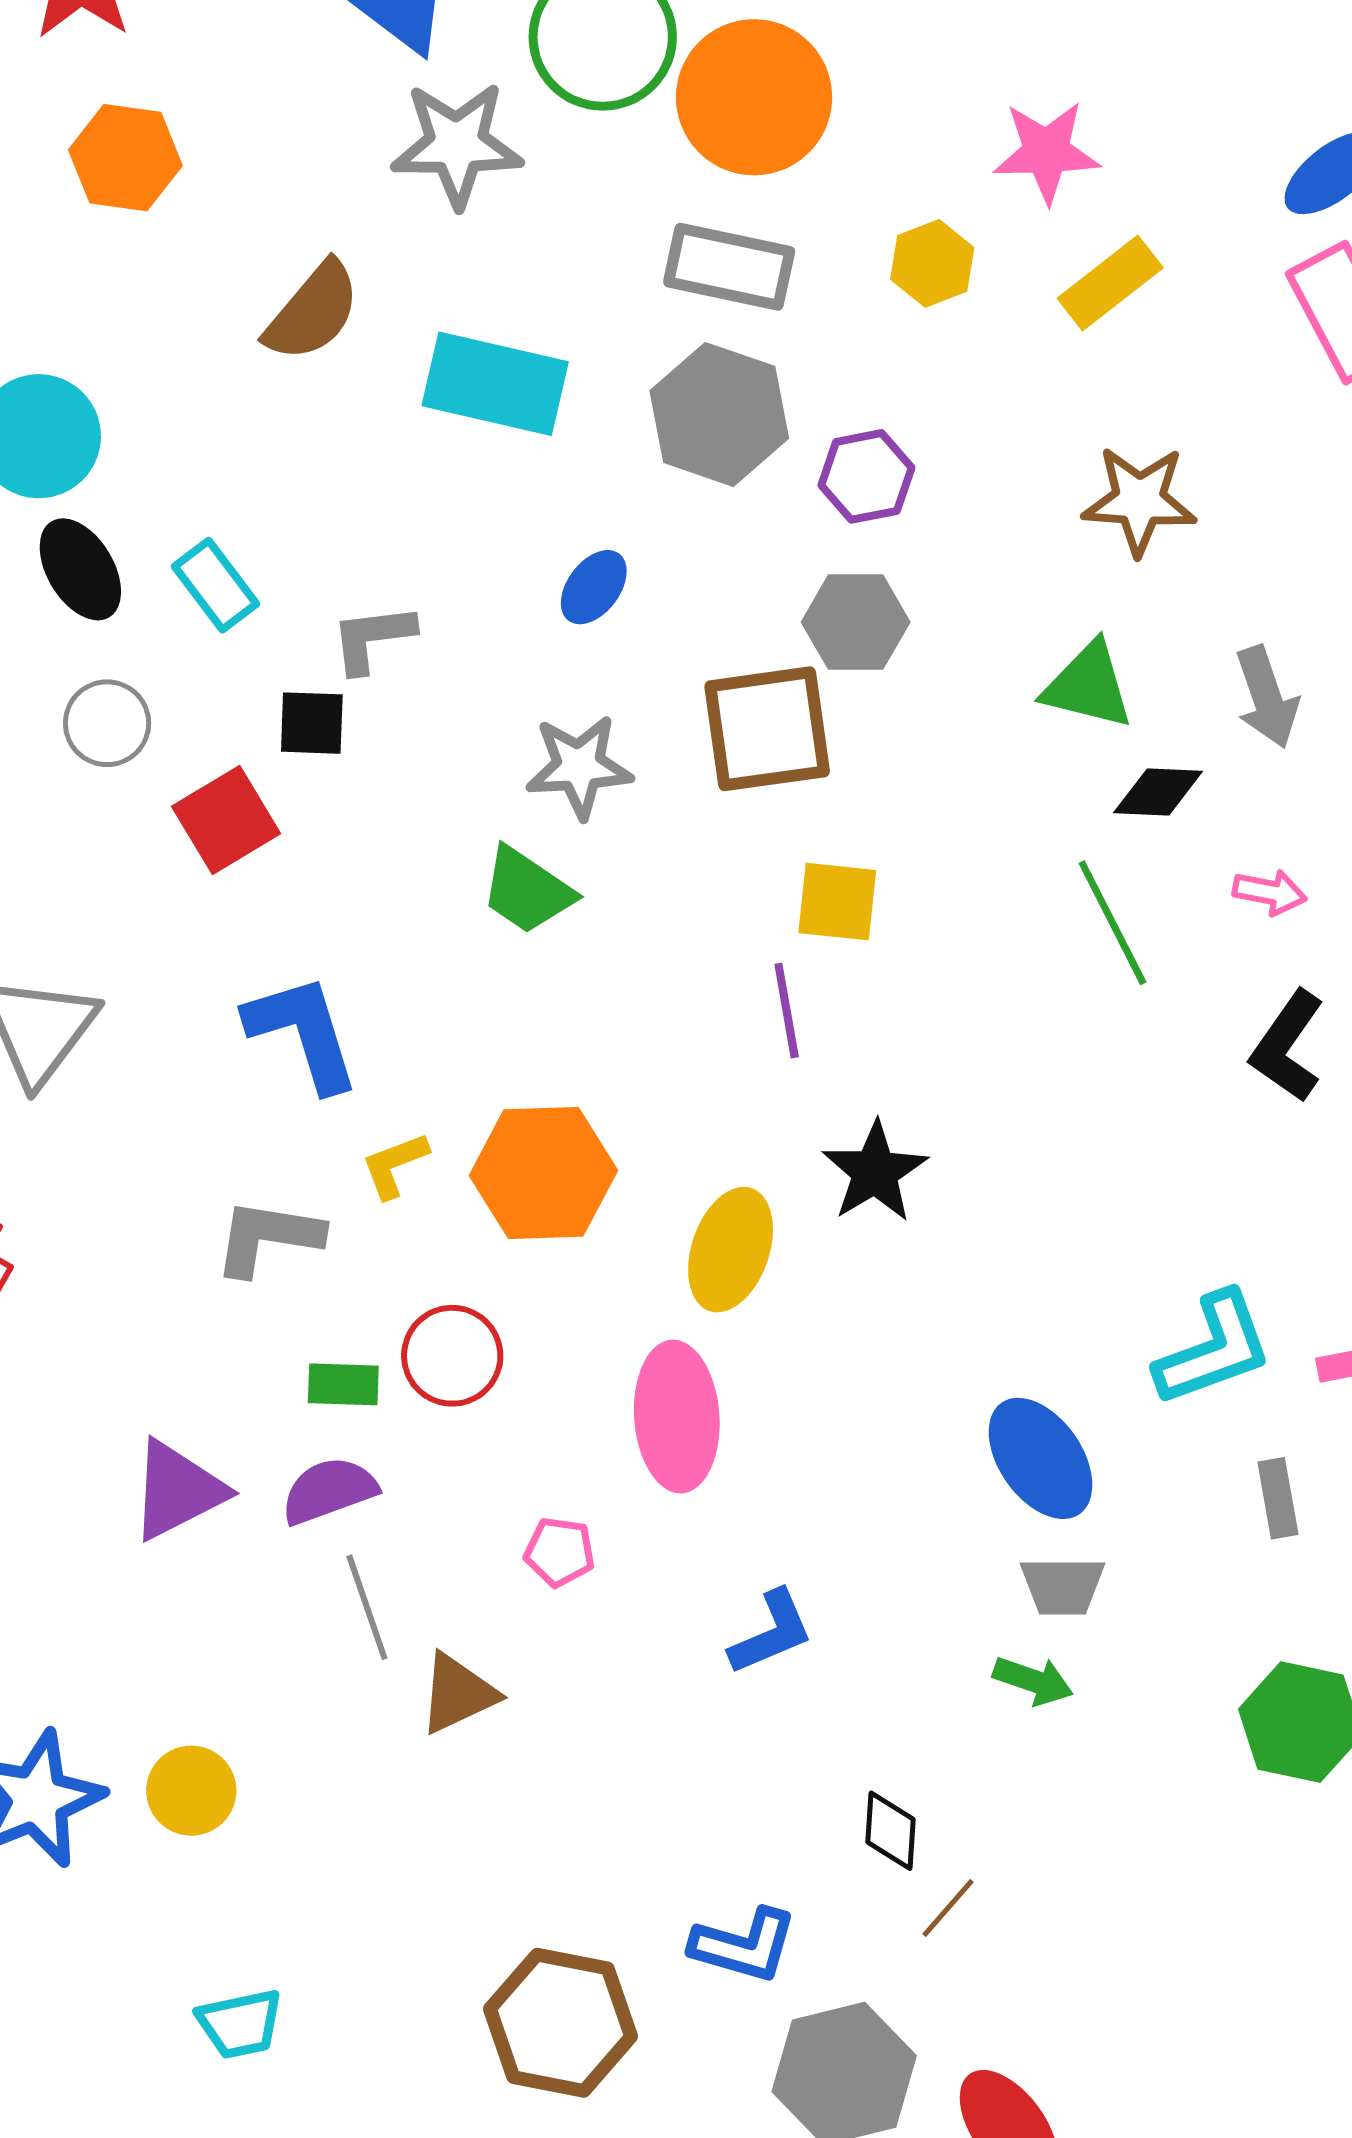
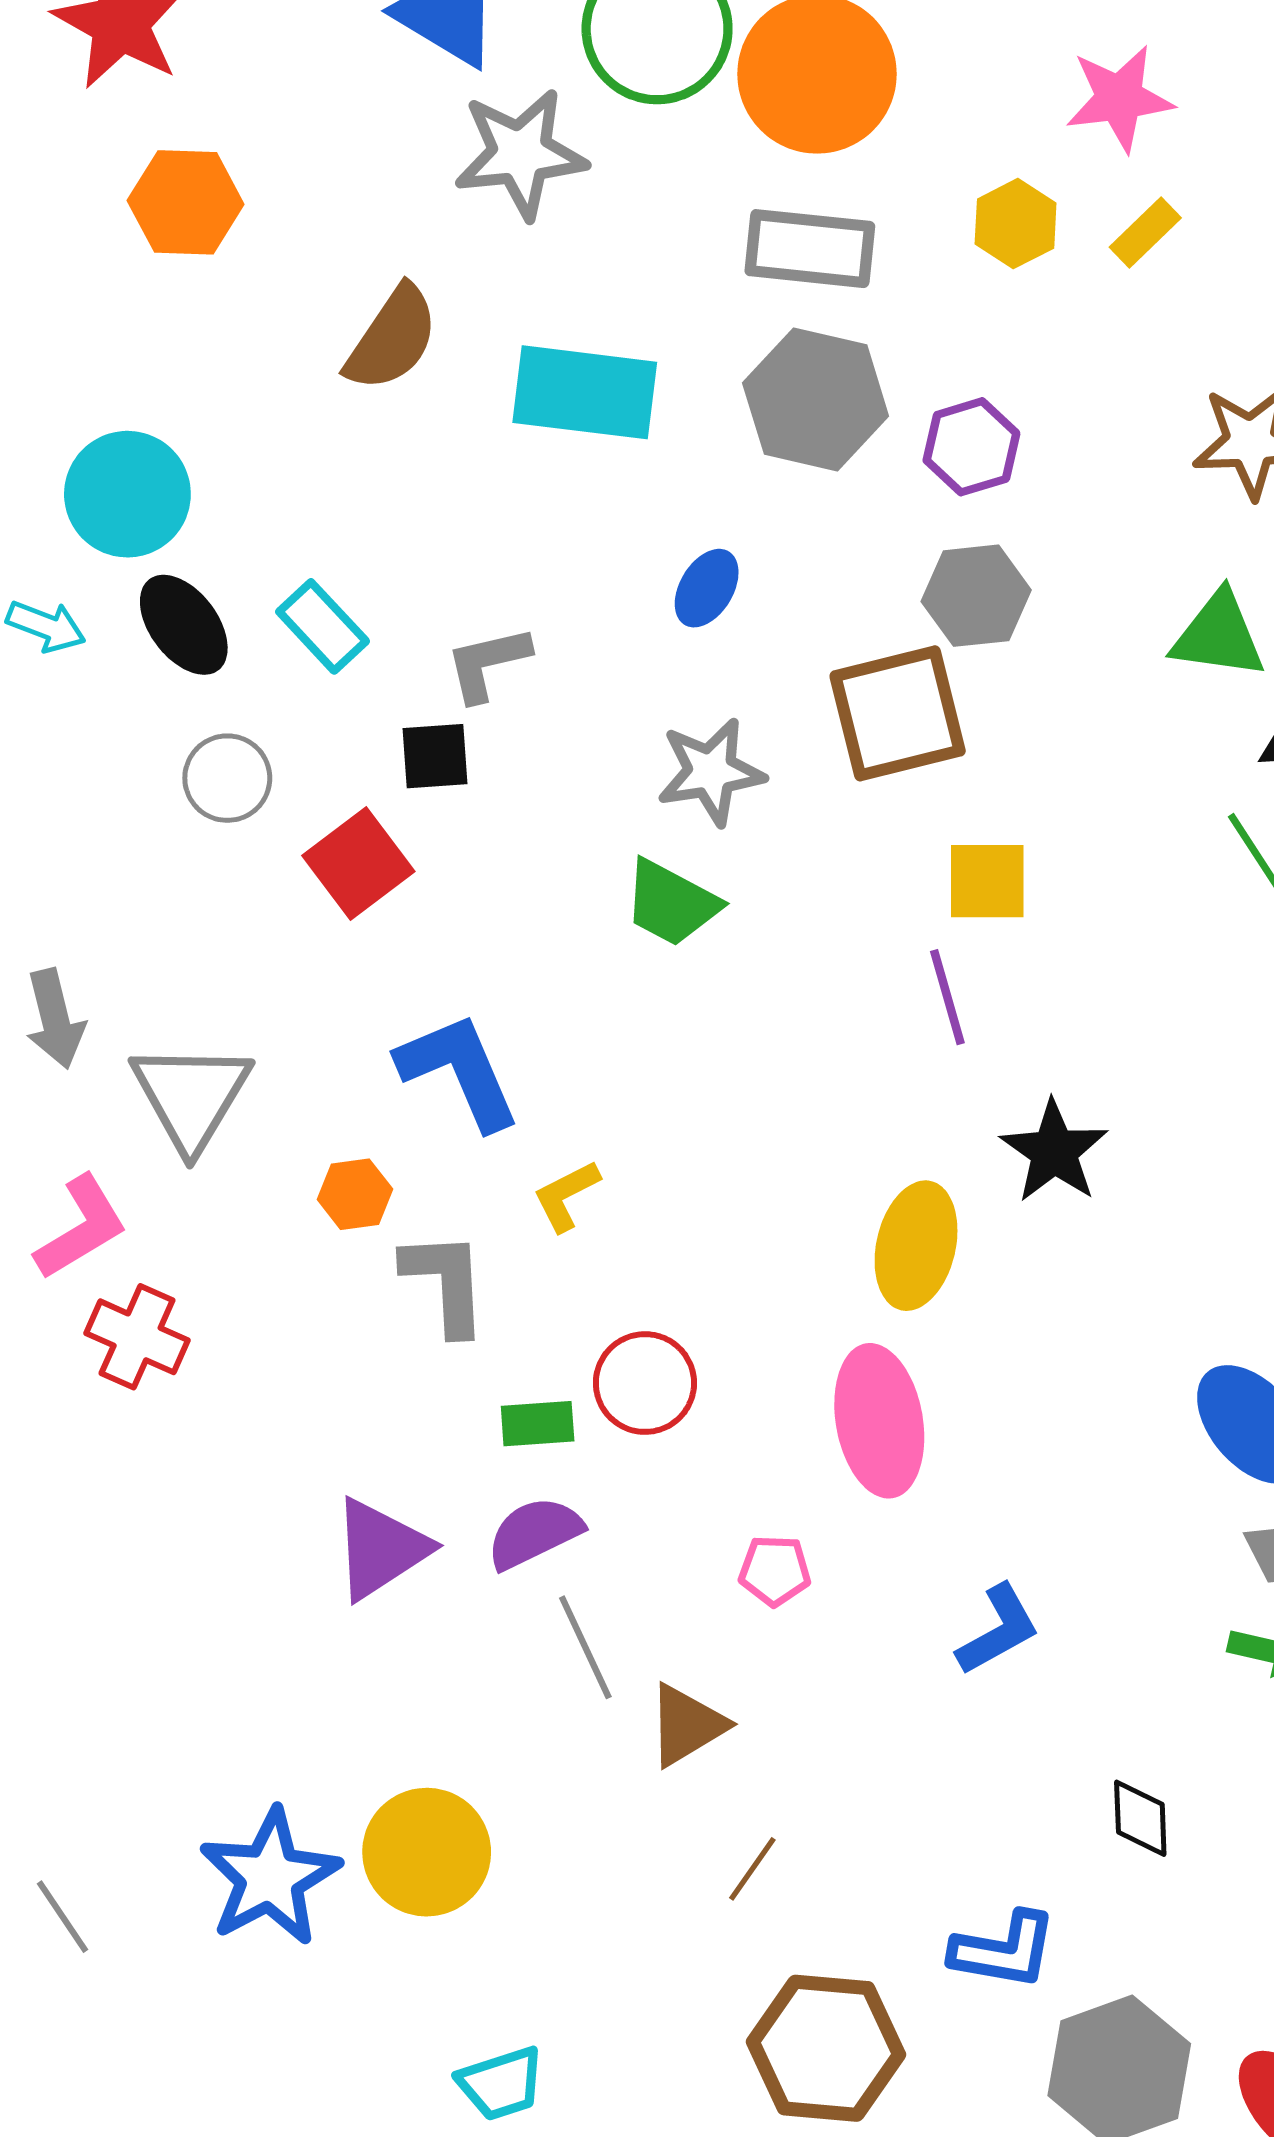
yellow rectangle: (1110, 283) -> (1145, 233), moved, size x0.7
orange hexagon: (543, 1173) -> (355, 1194), moved, size x0.5
gray L-shape: (268, 1237) -> (445, 1282), turned 84
yellow circle: (191, 1791) -> (427, 1852), size x1.4
brown line: (948, 1908) -> (752, 1869), moved

